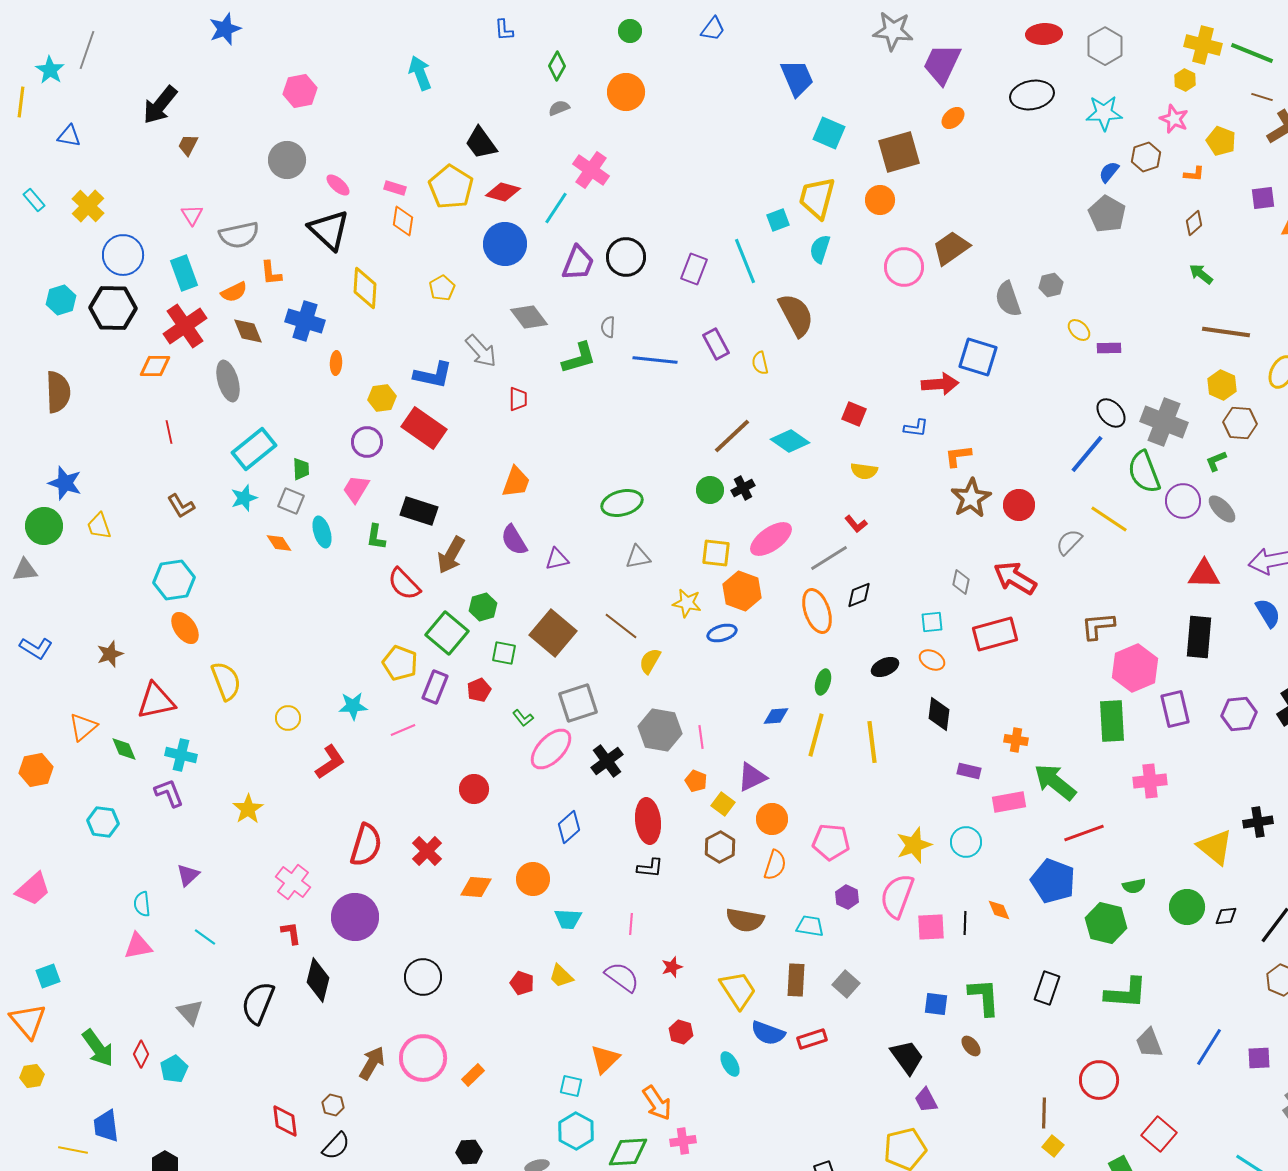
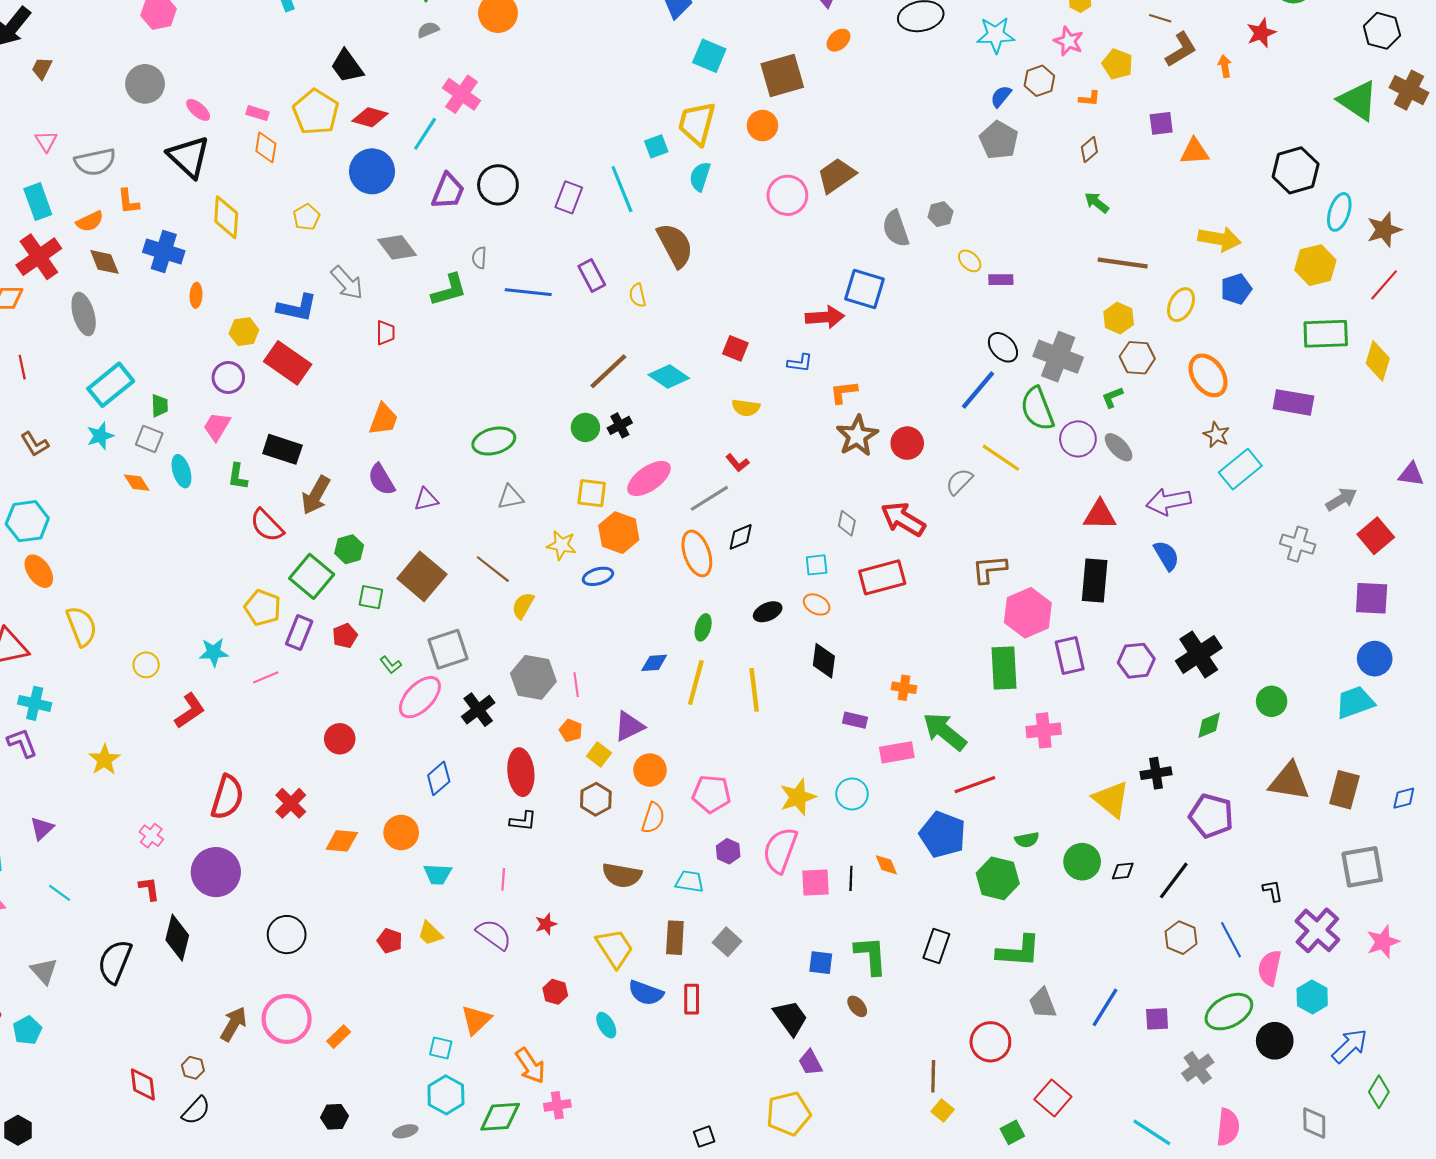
pink cross: (293, 882) -> (151, 836), size x0.7
red rectangle: (812, 1039) -> (692, 999), turned -72

